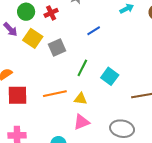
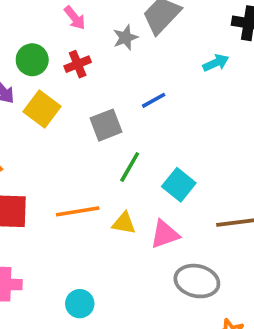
gray square: (57, 48) -> (106, 125), moved
pink triangle: (81, 122) -> (165, 234), moved

